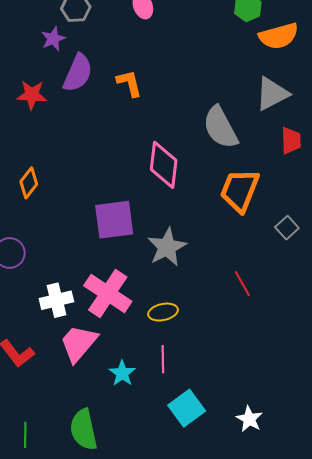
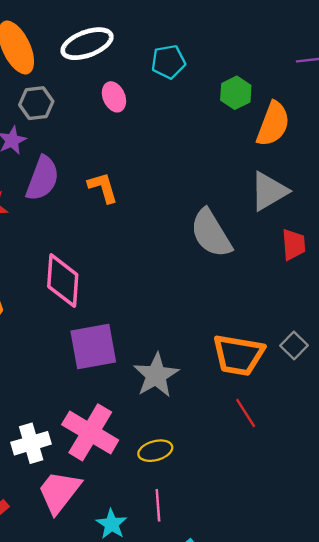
orange semicircle: (279, 36) -> (273, 124), turned -51
pink diamond: (164, 165) -> (63, 281), moved
orange trapezoid: (240, 190) -> (238, 355), moved, turned -99

